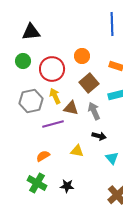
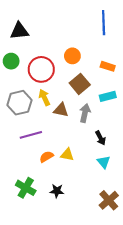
gray arrow: (94, 111) -> (85, 113), turned 36
purple line: (53, 124) -> (31, 135), moved
black arrow: (99, 136) -> (100, 138), moved, turned 48
orange semicircle: (43, 156) -> (46, 157), moved

